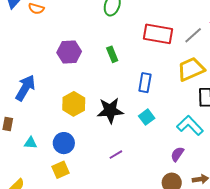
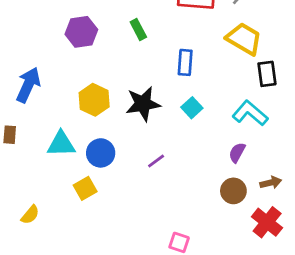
yellow trapezoid: (191, 69) -> (244, 39), turned 60
cyan triangle: (31, 143) -> (61, 144), moved, size x1.6
blue circle: (64, 143) -> (101, 153), moved

